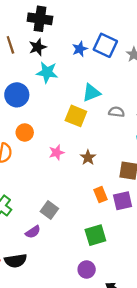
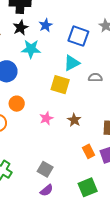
blue square: (105, 45) -> (78, 36), moved
blue star: (80, 49) -> (46, 25), moved
purple semicircle: (33, 232) -> (47, 190), moved

